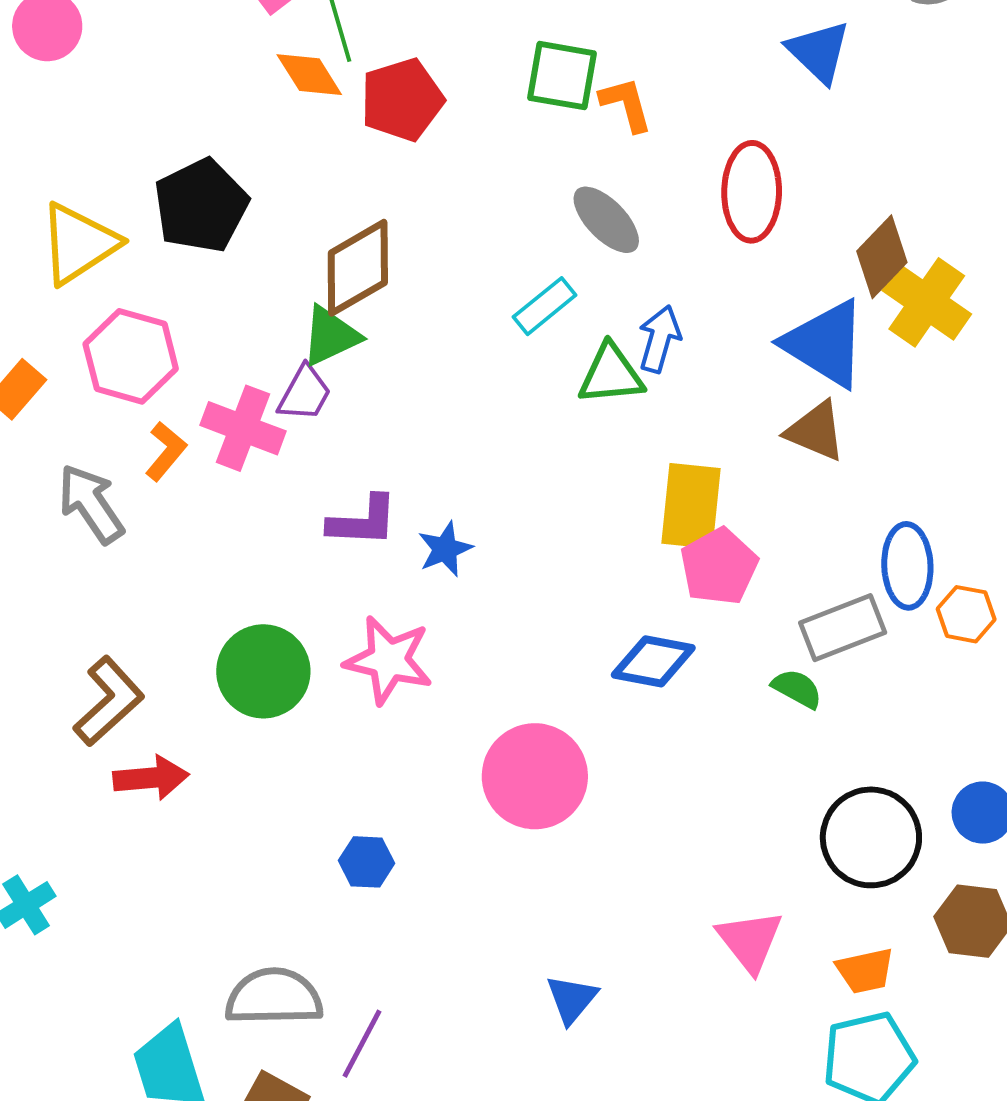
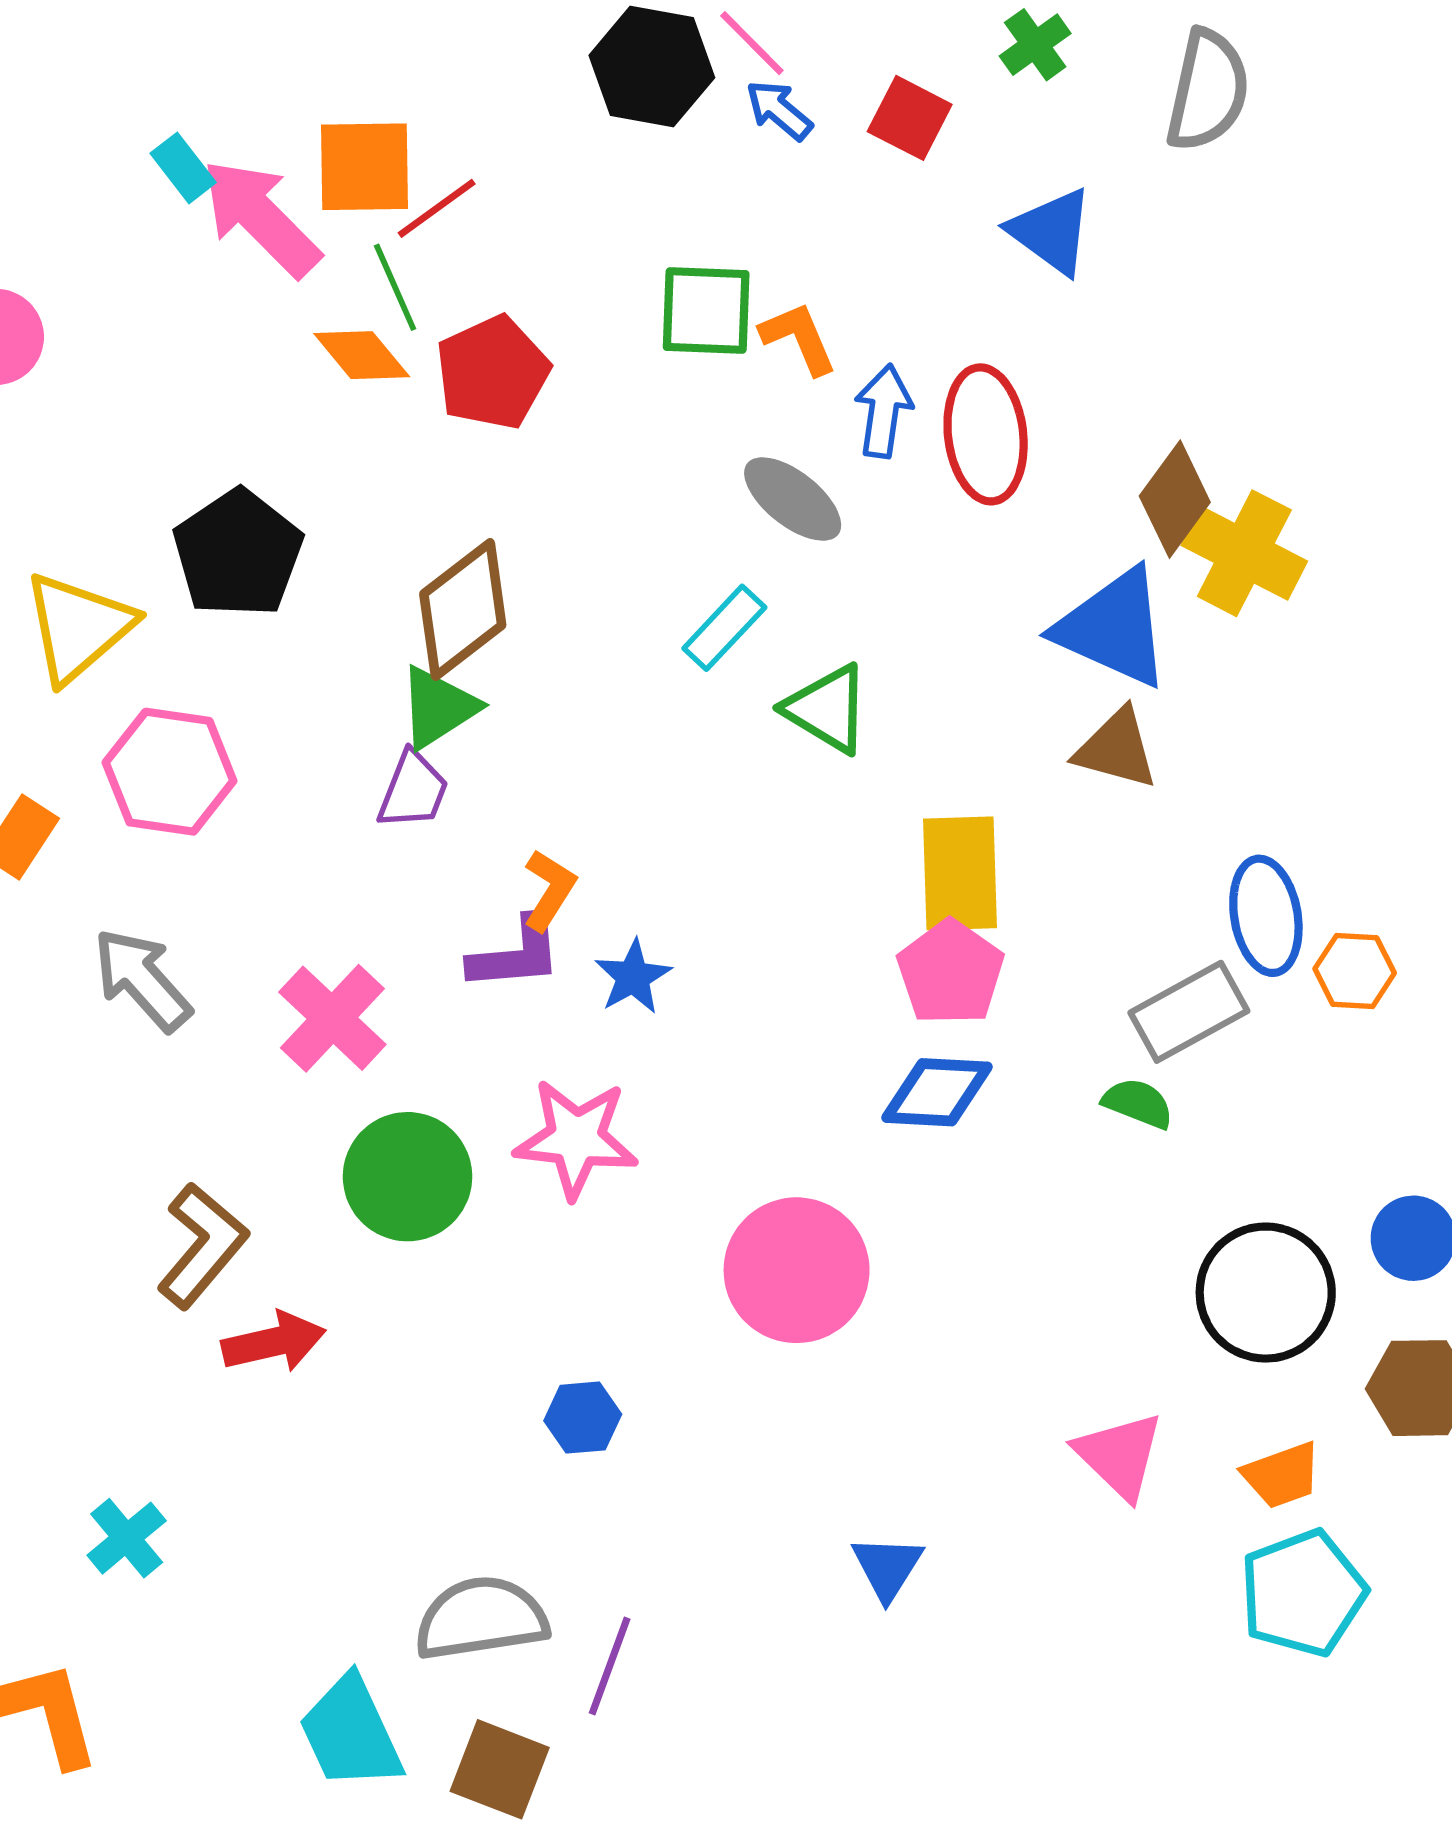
blue arrow: (660, 339) -> (884, 411), moved
green triangle: (611, 374) -> (827, 709), turned 44
pink cross: (243, 428) -> (332, 1018), moved, turned 30
orange L-shape: (166, 451) -> (549, 890), moved
pink pentagon: (719, 567) -> (950, 972), moved

